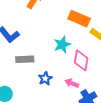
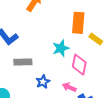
orange rectangle: (79, 19) -> (78, 23), turned 70

